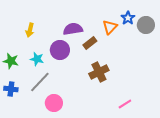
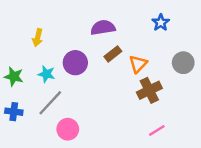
gray circle: (146, 25) -> (183, 63), moved
orange triangle: (110, 27) -> (138, 64), moved
purple semicircle: (73, 29) -> (103, 28), moved
brown cross: (99, 72) -> (149, 90), moved

